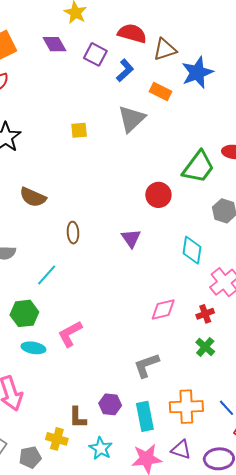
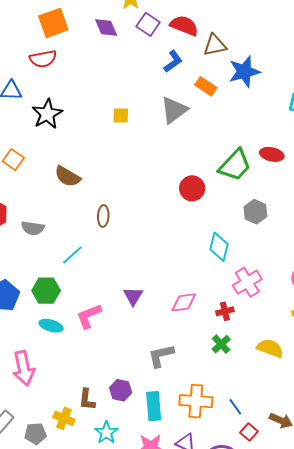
purple square: (95, 54) -> (148, 24), moved
purple triangle: (131, 238) -> (133, 296), moved

